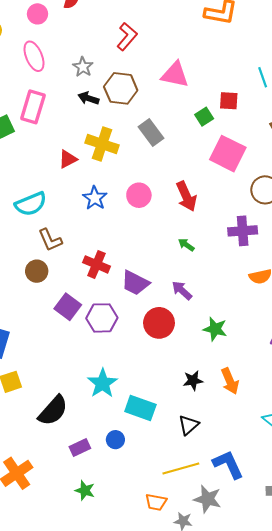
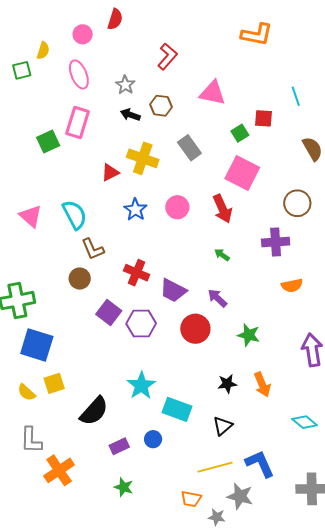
brown hexagon: (121, 88) -> (161, 106), size x0.7
pink square: (228, 154) -> (242, 173), moved
cyan semicircle: (31, 204) -> (75, 215), turned -96

